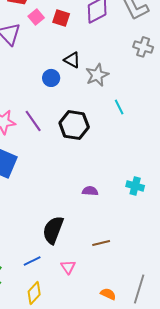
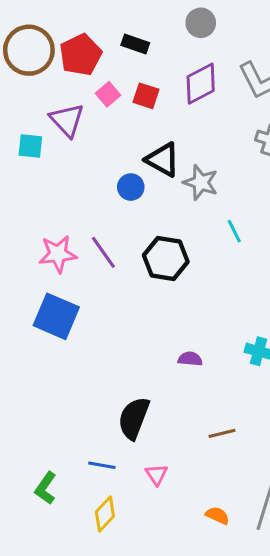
black triangle: (72, 60) -> (163, 160), size x1.4
gray star: (97, 75) -> (201, 182), turned -30
brown line: (101, 243) -> (222, 433), moved
blue line: (32, 261) -> (102, 465), turned 36

